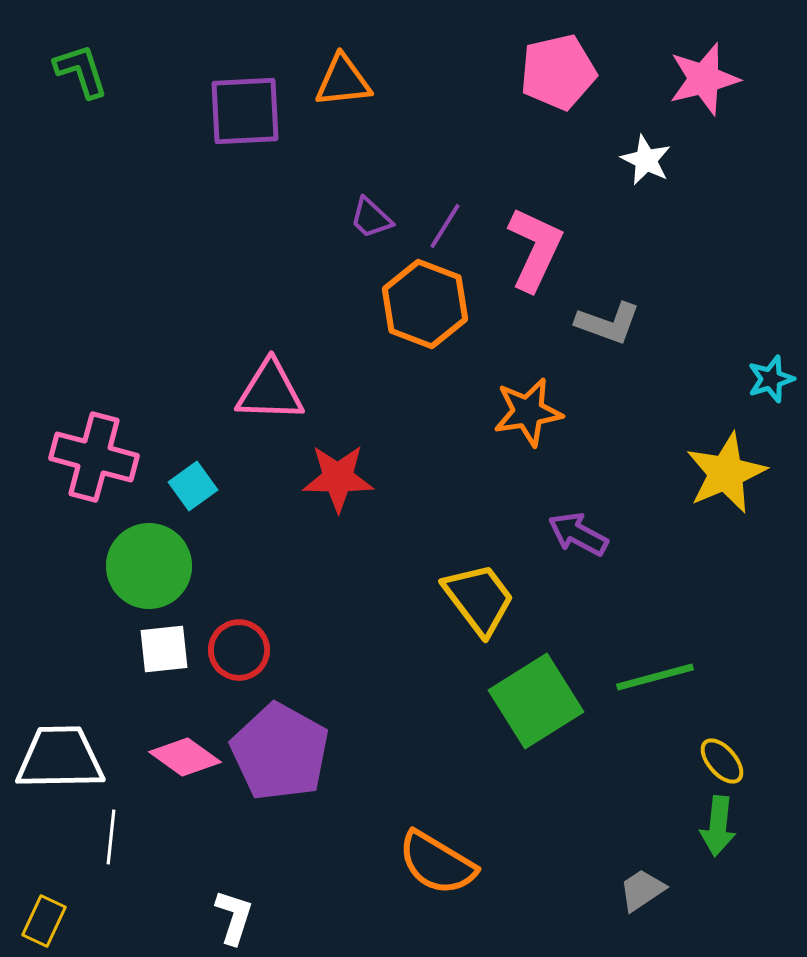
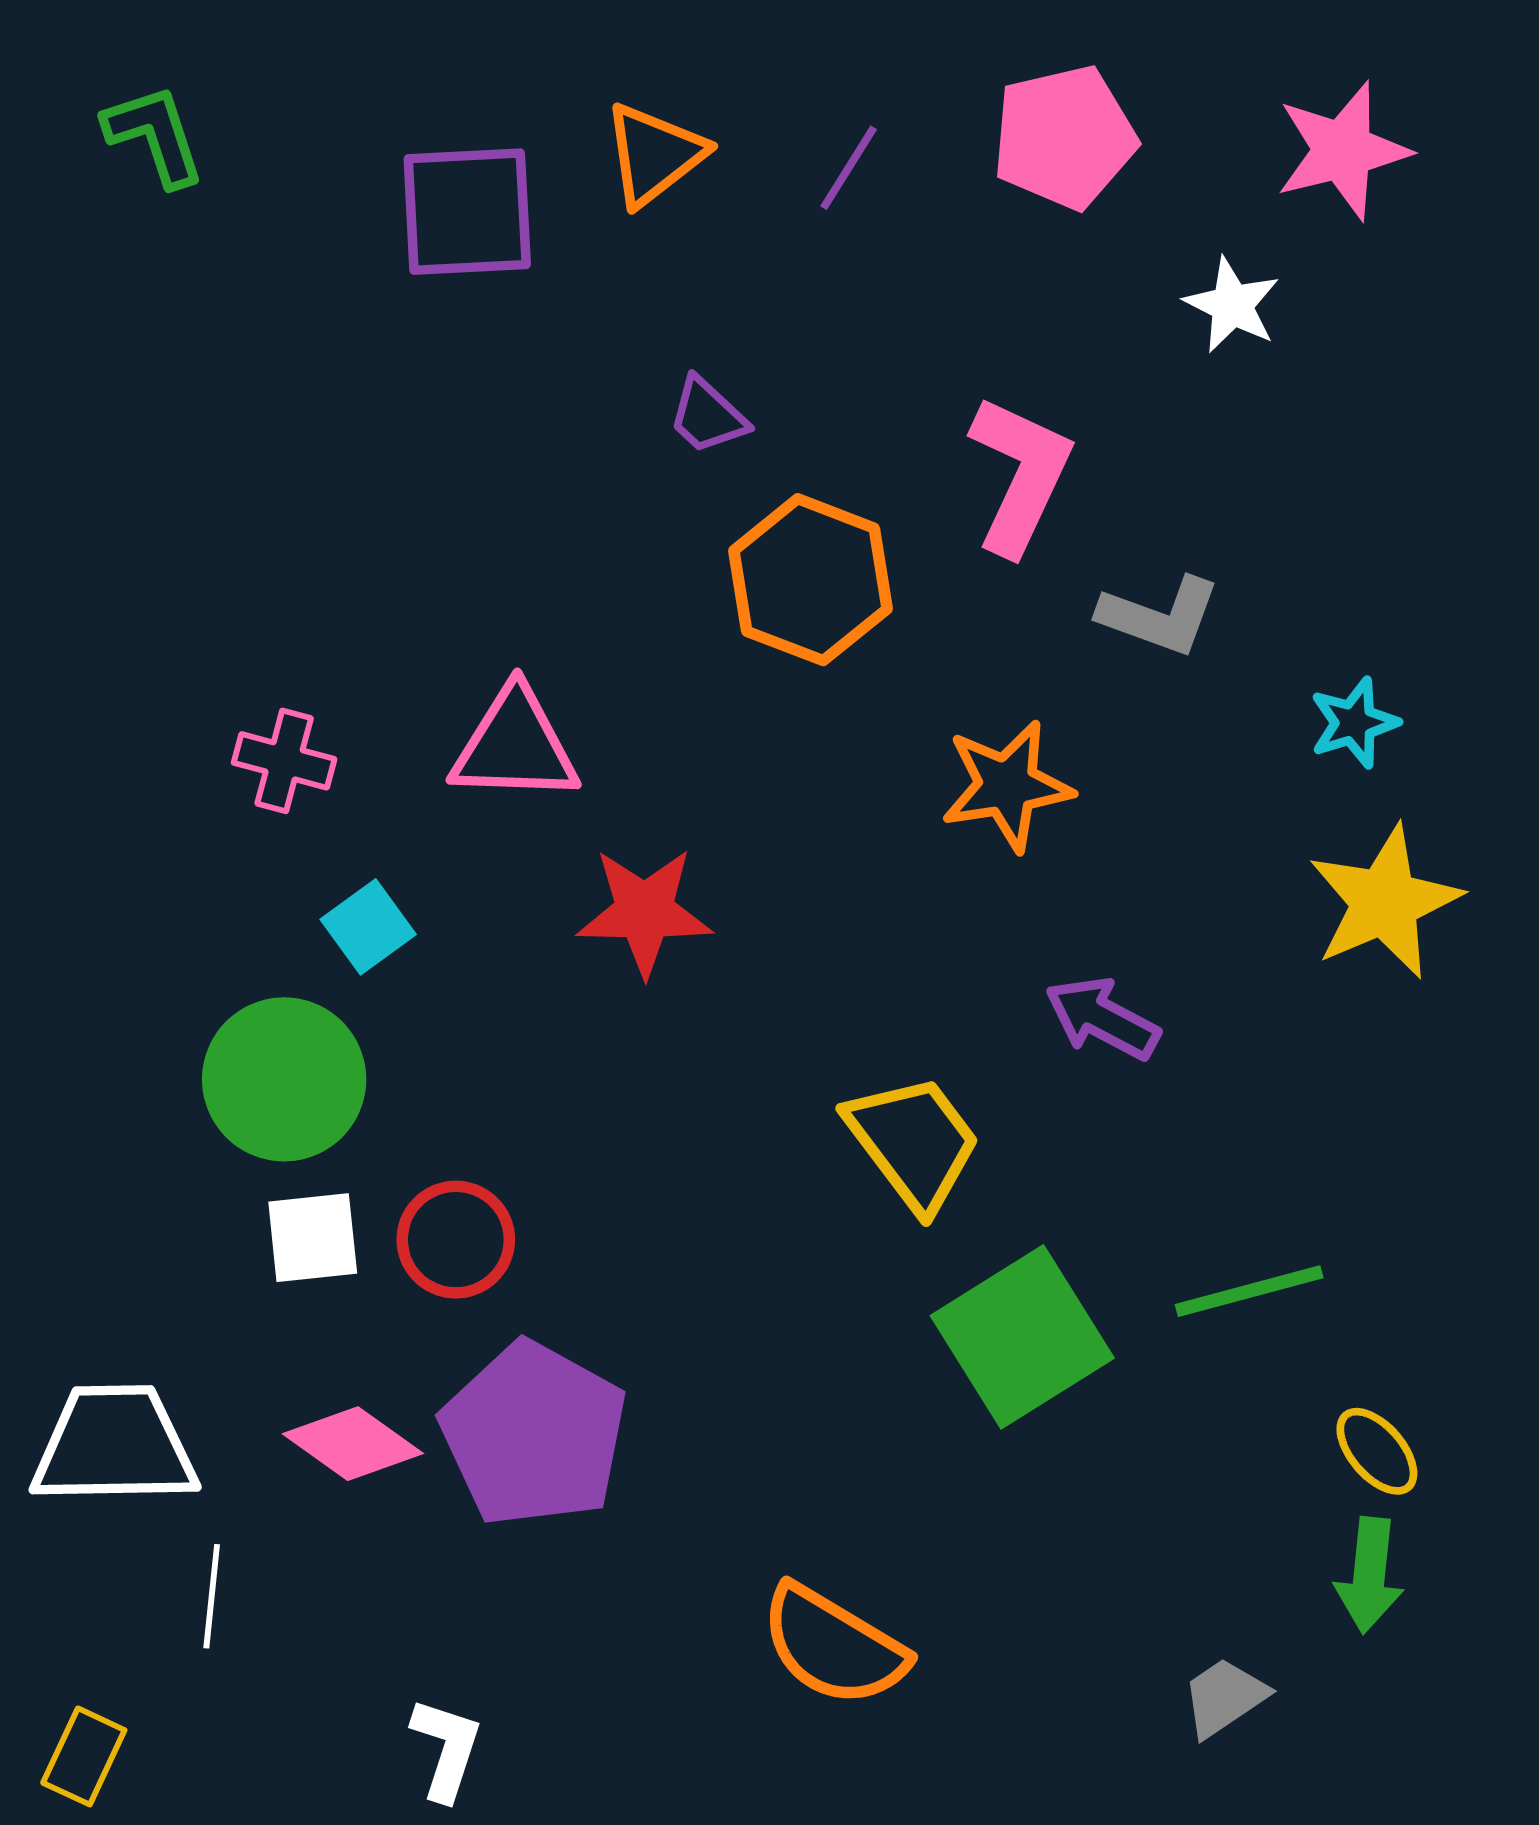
orange triangle: (343, 81) -> (654, 154), turned -32
purple line: (445, 226) -> (849, 168), moved
cyan star: (771, 379) -> (1354, 723), moved
pink cross: (94, 457) -> (284, 761), moved, size x0.6

